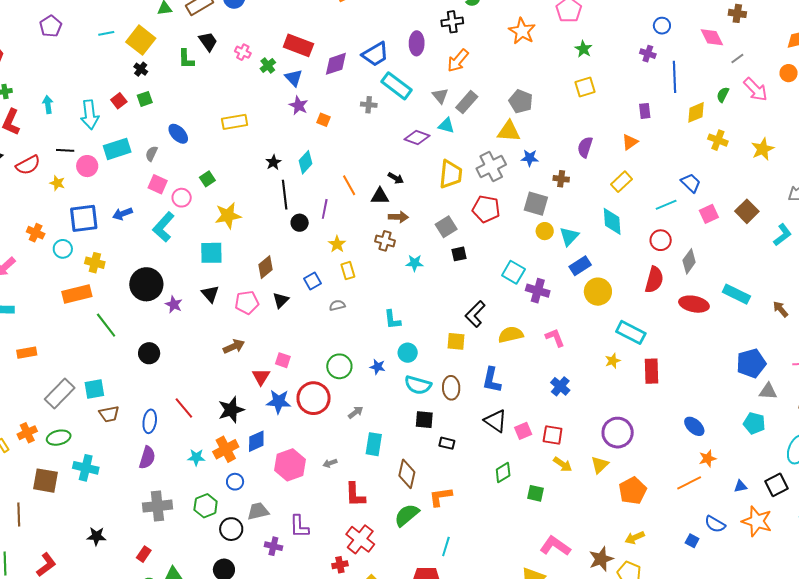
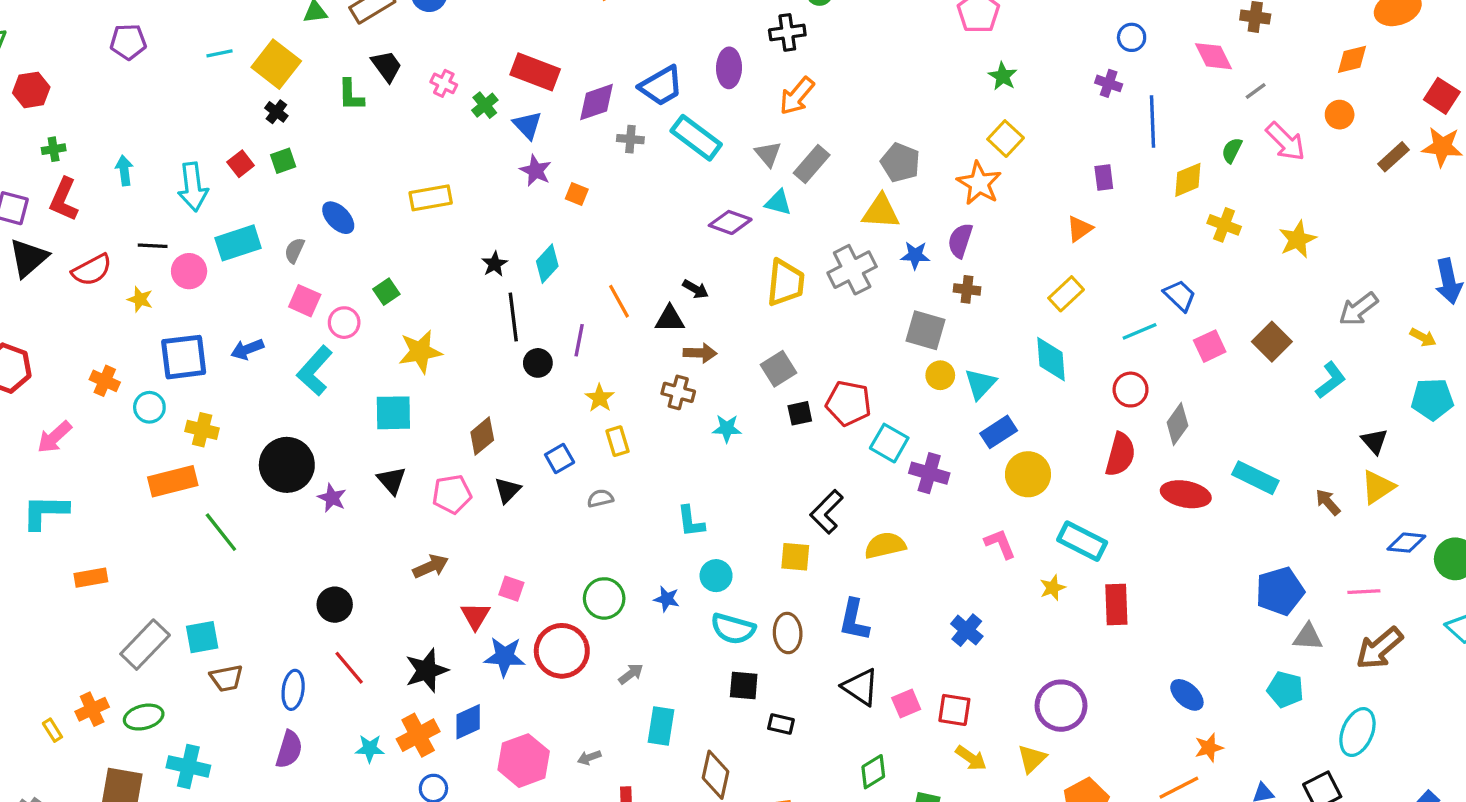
purple pentagon: (51, 26) -> (128, 42), turned 30
orange star: (522, 31) -> (979, 183), moved
yellow square: (585, 87) -> (1006, 139), turned -30
gray cross: (369, 105) -> (630, 139), moved
purple semicircle: (585, 147) -> (960, 241), moved
red pentagon: (486, 209) -> (848, 403), moved
pink L-shape: (555, 338) -> (1000, 544), moved
black circle: (149, 353) -> (335, 605), moved

